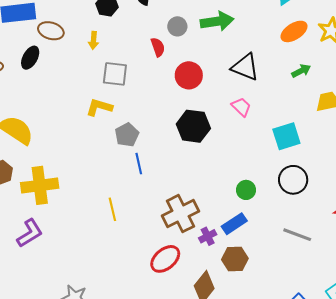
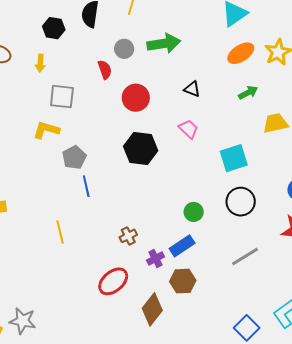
black triangle: (245, 67) -> (192, 89), size x0.6
brown cross: (180, 214) -> (128, 236), size x0.5
gray line: (297, 235) -> (245, 256), turned -52

